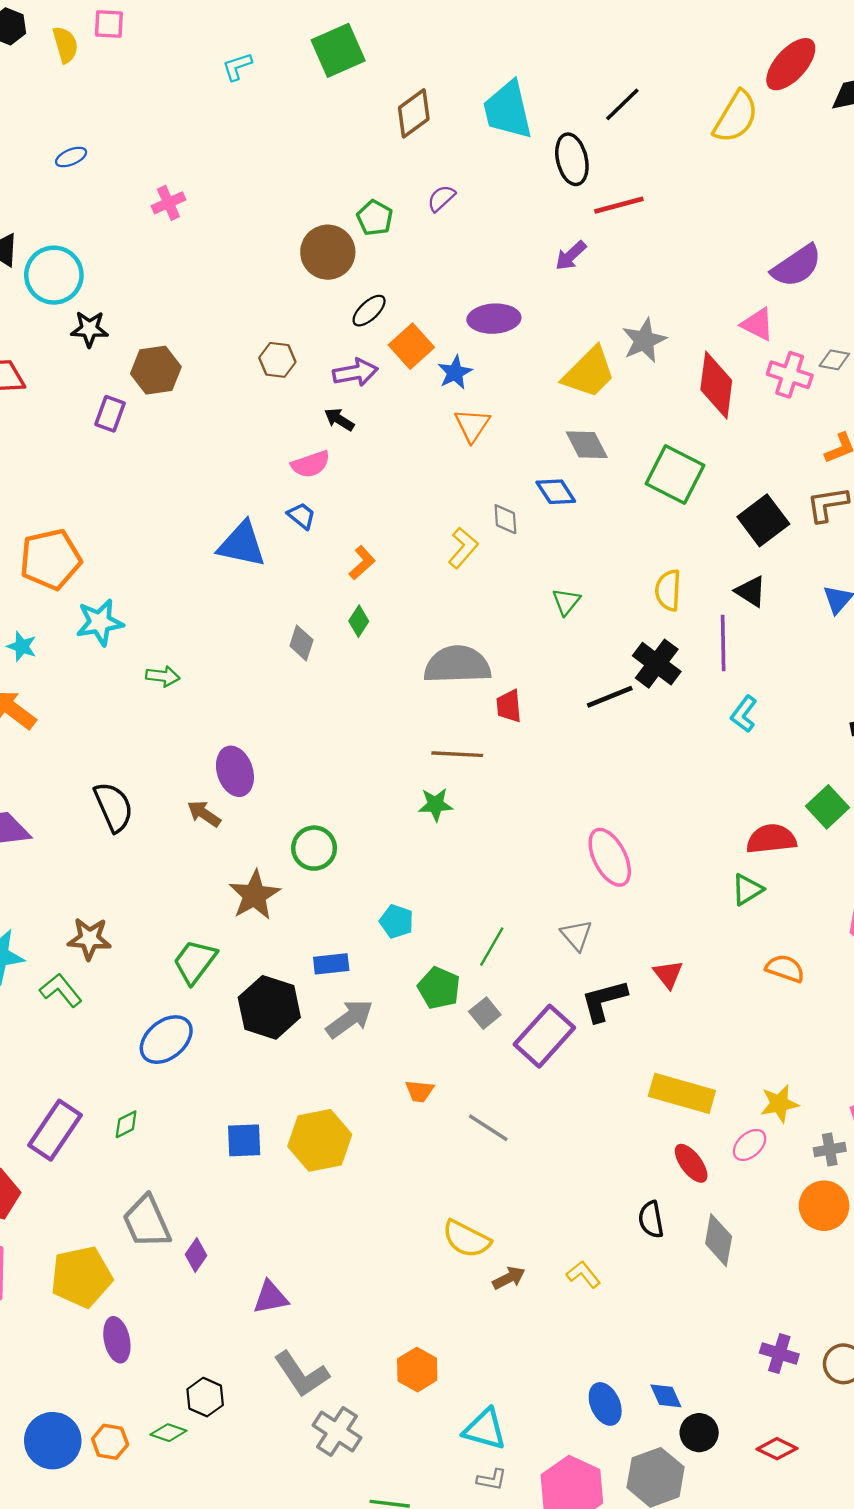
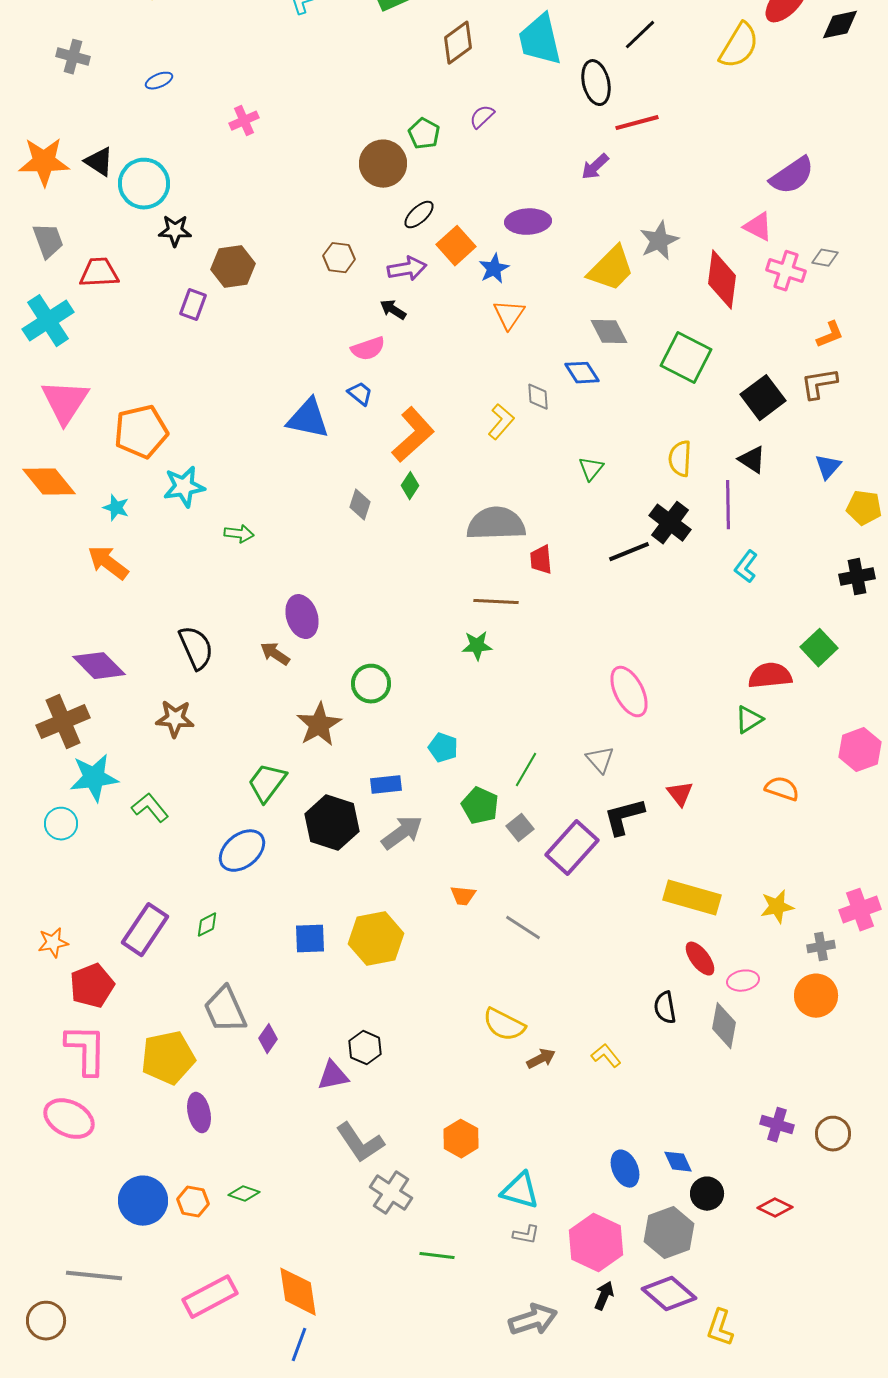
orange L-shape: (362, 563) -> (413, 435), size x1.8
brown star: (89, 939) -> (175, 719), moved
pink ellipse: (750, 1145) -> (743, 981), moved, turned 32
black hexagon: (205, 1397) -> (365, 1048), moved

